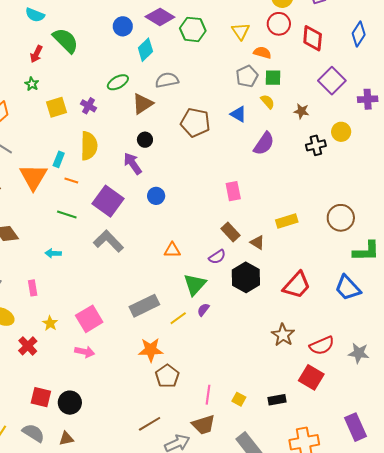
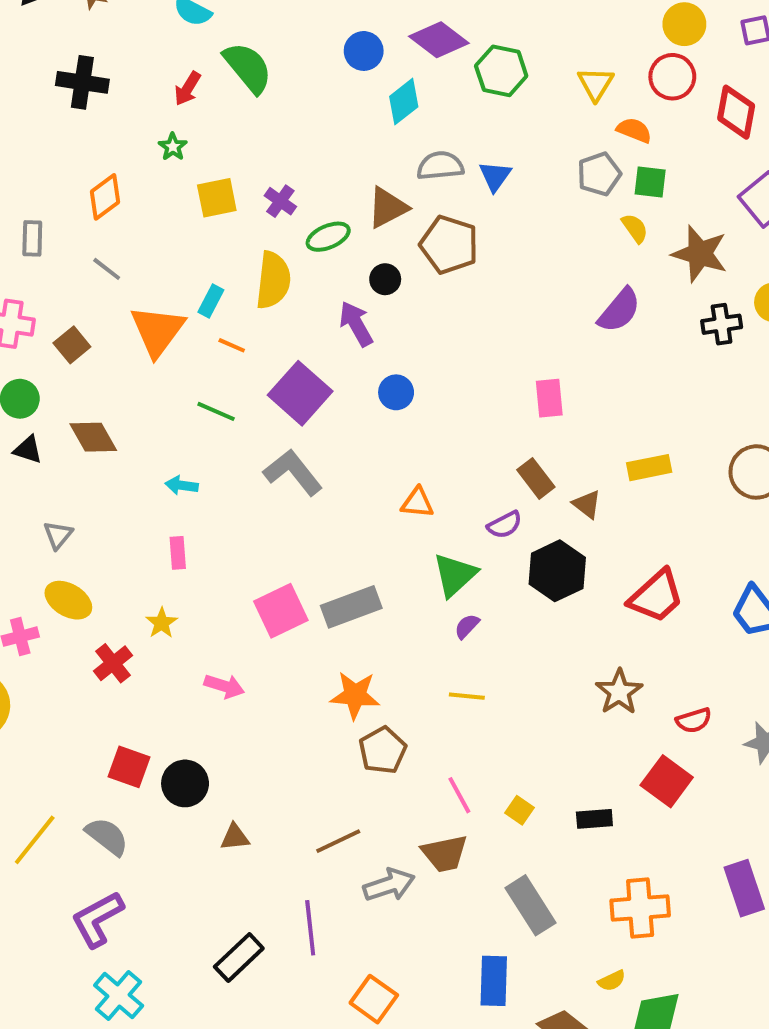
green ellipse: (118, 82) -> (328, 237), moved
brown star: (301, 111) -> (700, 254), size x1.8
blue triangle: (238, 114) -> (495, 176), moved, turned 30
brown pentagon: (195, 122) -> (449, 245), moved
pink rectangle: (33, 288) -> (178, 553), moved
yellow line: (178, 318) -> (467, 696), moved, turned 36
pink square: (89, 319) -> (281, 611), moved
red semicircle: (322, 346) -> (694, 720), size x0.7
pink line: (208, 395) -> (459, 795), turned -42
brown triangle: (66, 439) -> (235, 837), moved

